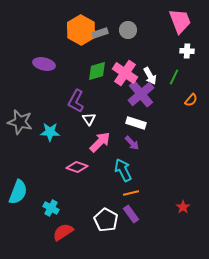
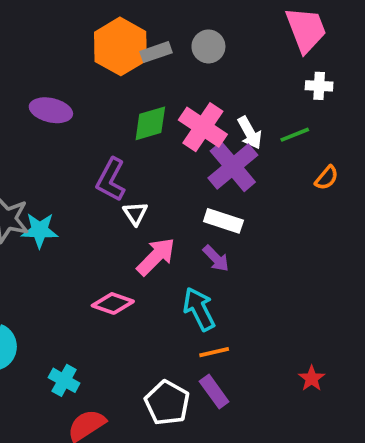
green line: (174, 77) -> (295, 135), turned 42
cyan star: (50, 132) -> (40, 230), moved

